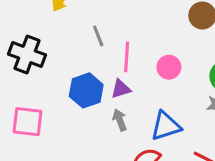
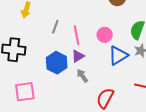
gray line: (98, 36) -> (55, 27), turned 56
blue triangle: (166, 126) -> (118, 55), moved

